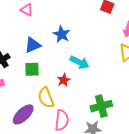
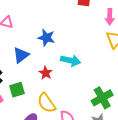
green square: (32, 69) -> (17, 90), moved
red star: (64, 80) -> (46, 73), moved

